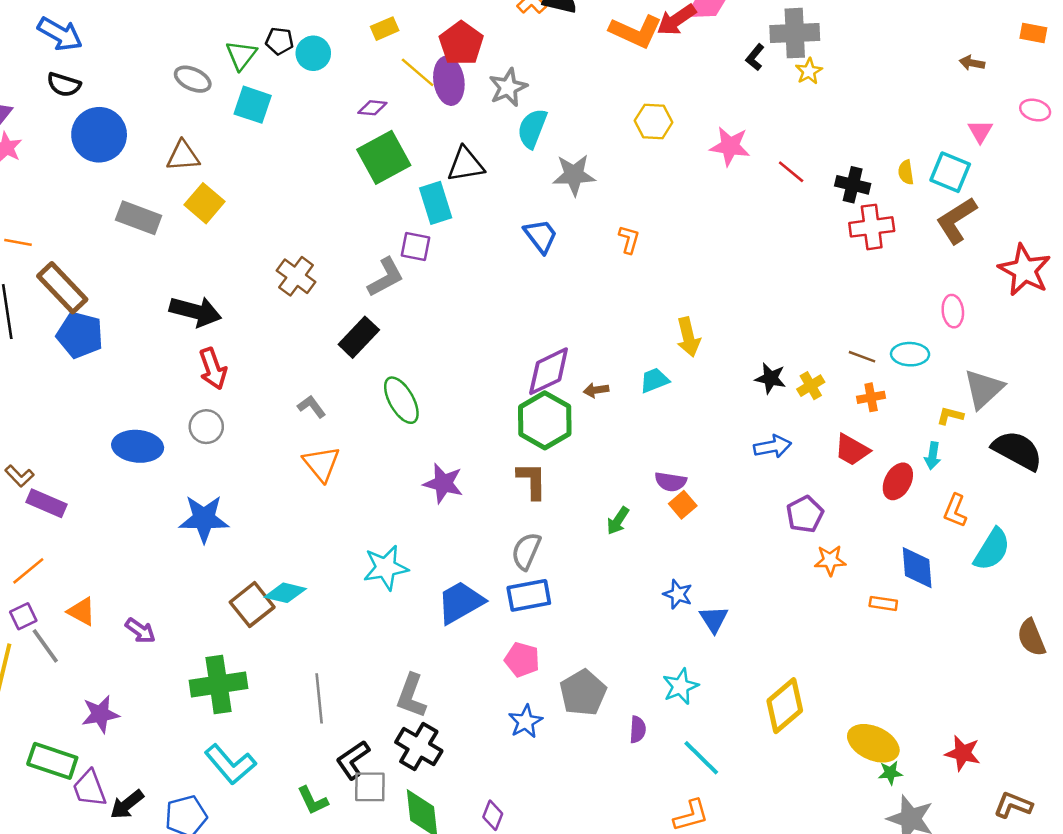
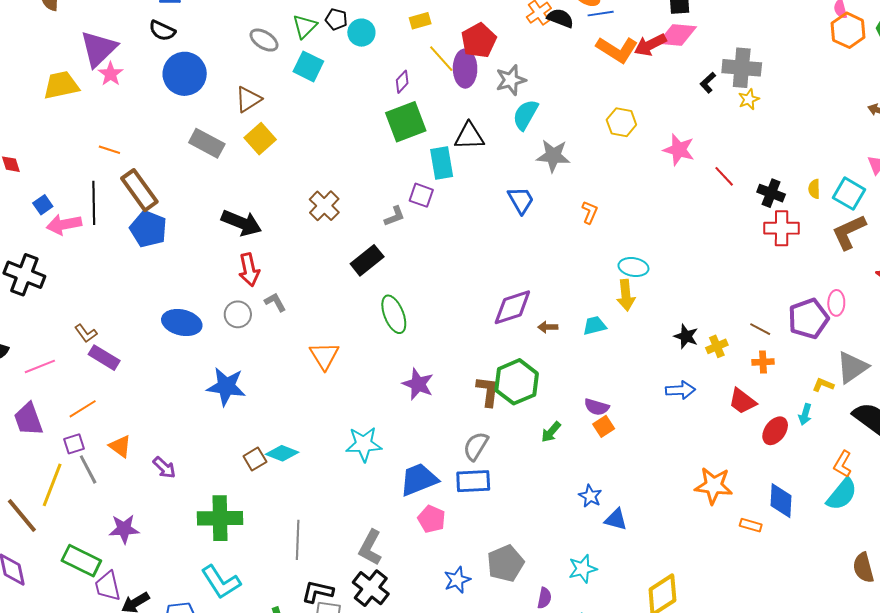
purple diamond: (372, 108) -> (402, 82), turned -60
brown triangle: (183, 156) -> (248, 99), turned -36
gray L-shape: (386, 277) -> (395, 216), size x0.7
cyan ellipse: (910, 354) -> (633, 267), moved
gray L-shape: (312, 407) -> (275, 302), moved
green hexagon: (545, 420) -> (517, 382), moved
orange L-shape: (955, 511) -> (843, 464), moved
purple pentagon: (805, 514) -> (808, 319), moved, size x1.4
orange star: (830, 560) -> (714, 486), size x1.5
brown square: (252, 605) -> (255, 459), size x0.7
blue triangle: (714, 619) -> (616, 519), turned -50
pink pentagon: (522, 660) -> (432, 519), moved
black L-shape: (353, 760) -> (317, 592), turned 40

